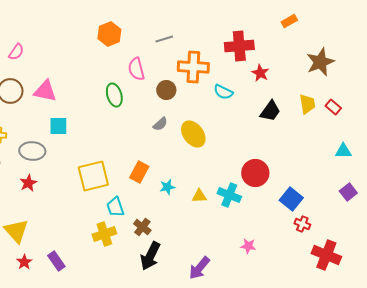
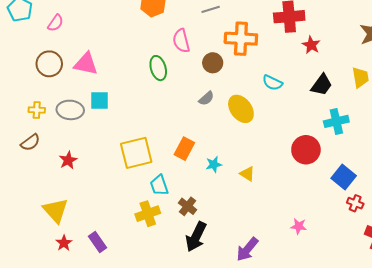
cyan semicircle: (223, 92) -> (272, 83), moved
gray ellipse: (32, 151) -> (70, 110), moved
cyan cross: (229, 195) -> (336, 121), moved, turned -35
yellow triangle: (199, 196) -> (247, 174), turned 35

